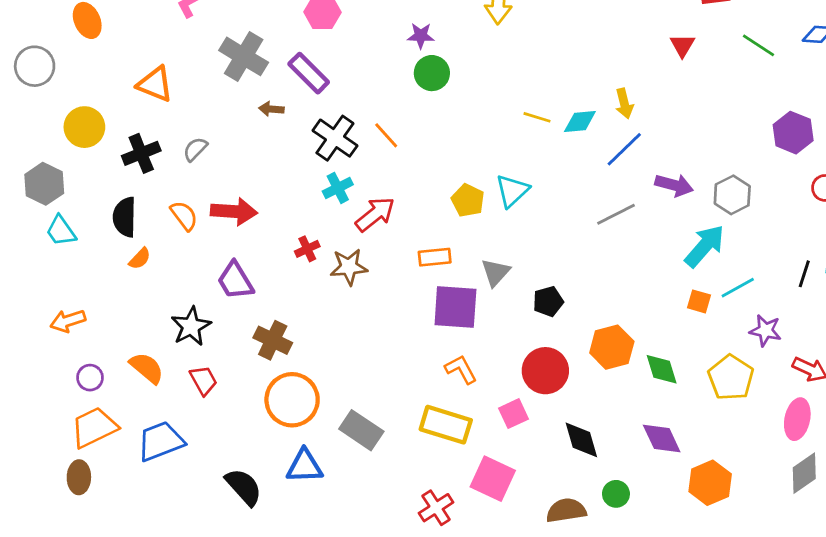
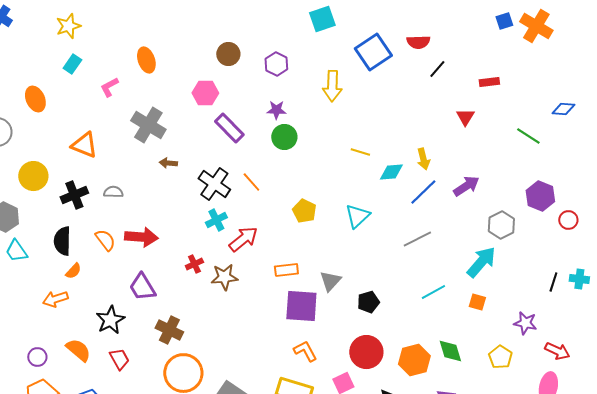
green line: (759, 45) -> (528, 136), moved
purple rectangle: (309, 73) -> (229, 128), moved
yellow line: (537, 117) -> (360, 152), moved
purple hexagon: (793, 133) -> (540, 196), moved
gray semicircle: (195, 149) -> (113, 192), turned 48
purple arrow: (674, 185) -> (466, 186), moved, turned -48
cyan triangle: (512, 191) -> (357, 216), moved
yellow pentagon: (468, 200) -> (304, 211), moved
cyan line: (738, 288) -> (433, 292), moved
orange arrow: (68, 321) -> (55, 299), moved
orange hexagon: (612, 347) -> (414, 360), moved
yellow pentagon: (731, 378) -> (500, 357), size x0.7

